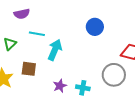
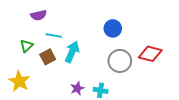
brown square: (29, 69) -> (48, 57), moved, turned -35
gray circle: (114, 75) -> (120, 61), moved

